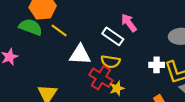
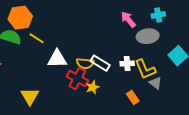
pink arrow: (129, 23) -> (128, 20), moved
white rectangle: (113, 36) -> (100, 63), moved

